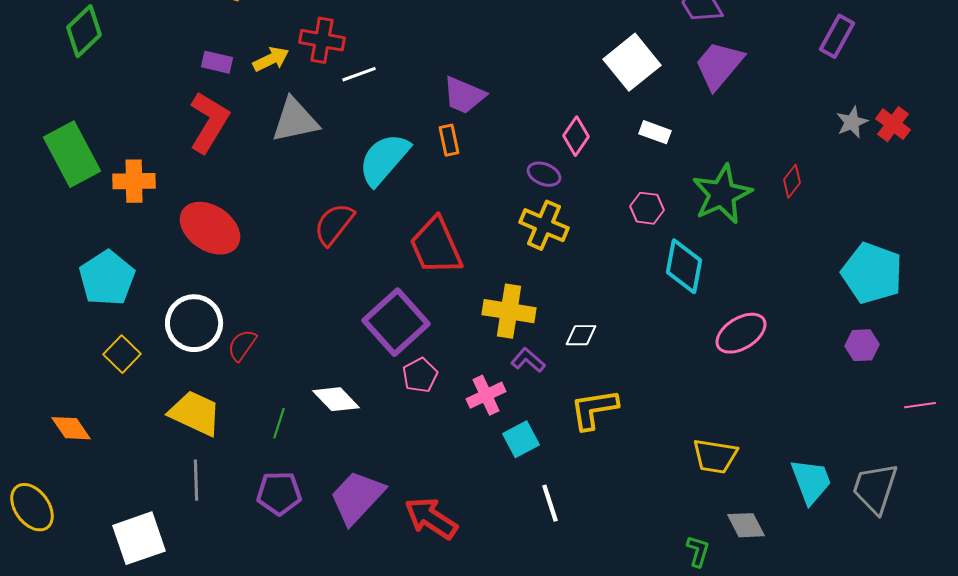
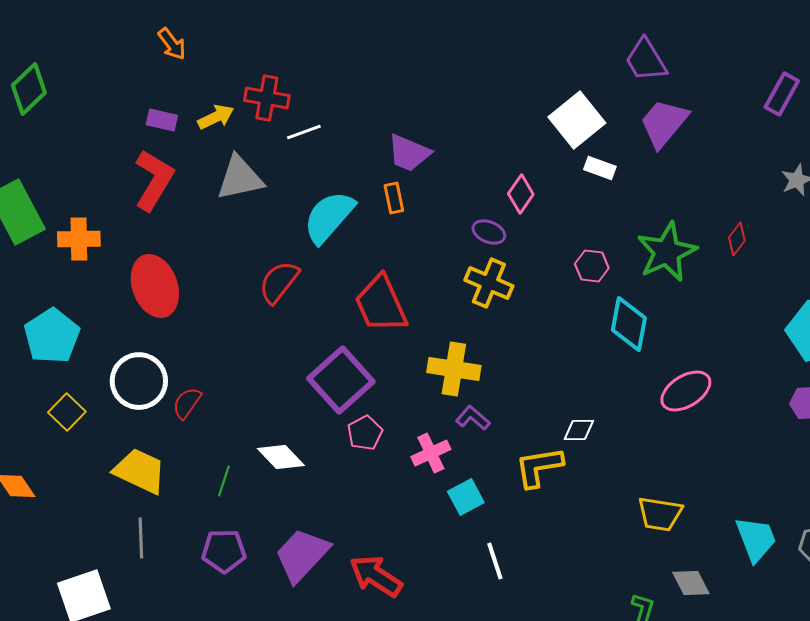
white rectangle: (655, 132) -> (600, 168), moved
red ellipse: (210, 228) -> (155, 286), turned 36
white diamond: (581, 335) -> (579, 430), moved

